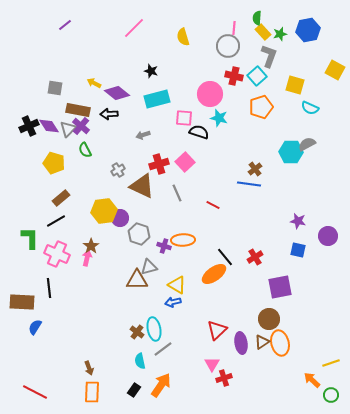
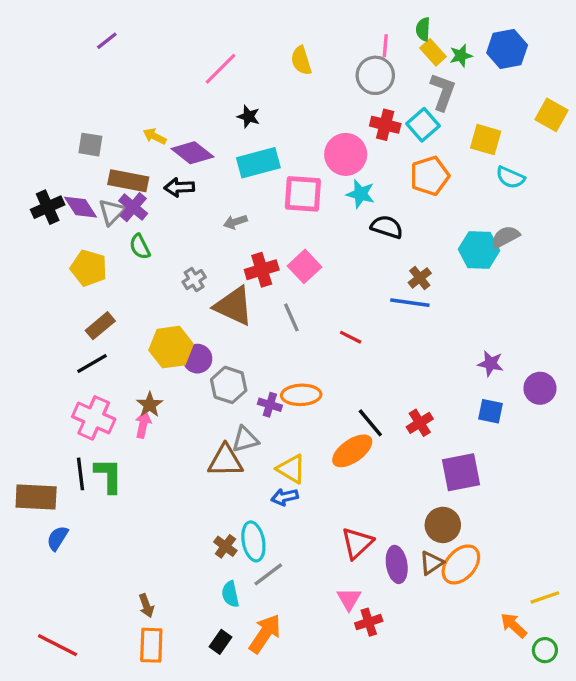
pink line: (134, 28) -> (220, 69), moved
pink square: (184, 118) -> (303, 194), size x1.4
black semicircle: (199, 132) -> (387, 227), moved
green L-shape: (30, 238) -> (108, 476), moved
orange ellipse: (280, 343) -> (461, 564), turned 55

